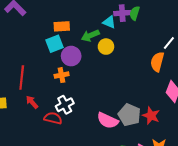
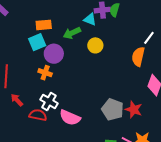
yellow circle: (106, 47) -> (95, 45), moved
orange cross: (62, 75) -> (45, 73), turned 32
white cross: (65, 105) -> (49, 101), turned -30
pink semicircle: (108, 120) -> (70, 118), moved

